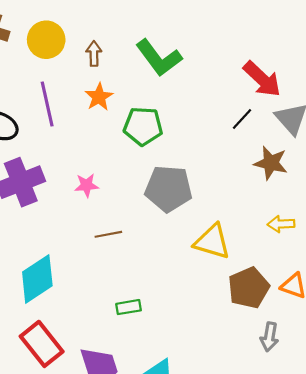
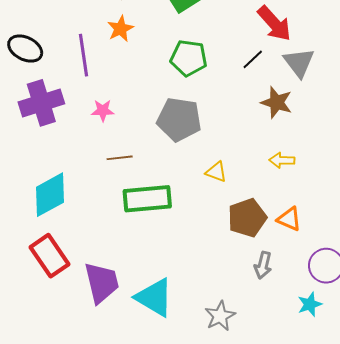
purple line: (47, 104) -> (83, 55), moved
green pentagon: (143, 126) -> (189, 58), moved
yellow triangle: (212, 242) -> (216, 172), size x0.6
green rectangle: (129, 307) -> (147, 199), moved, size x2.0

